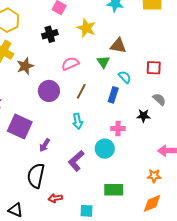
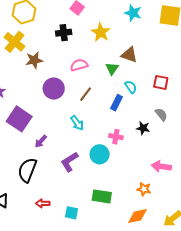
cyan arrow: (78, 121) -> (77, 123), turned -35
red arrow: (55, 198) -> (43, 203), moved

